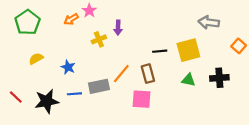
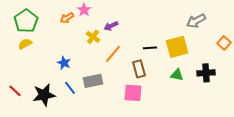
gray arrow: (209, 22) -> (196, 21), turned -36
purple arrow: (118, 28) -> (111, 26), turned 64
yellow cross: (99, 39) -> (93, 37), turned -32
yellow semicircle: (36, 59) -> (25, 44), moved
orange line: (121, 74) -> (113, 54), moved
blue line: (74, 94) -> (70, 88), turned 56

